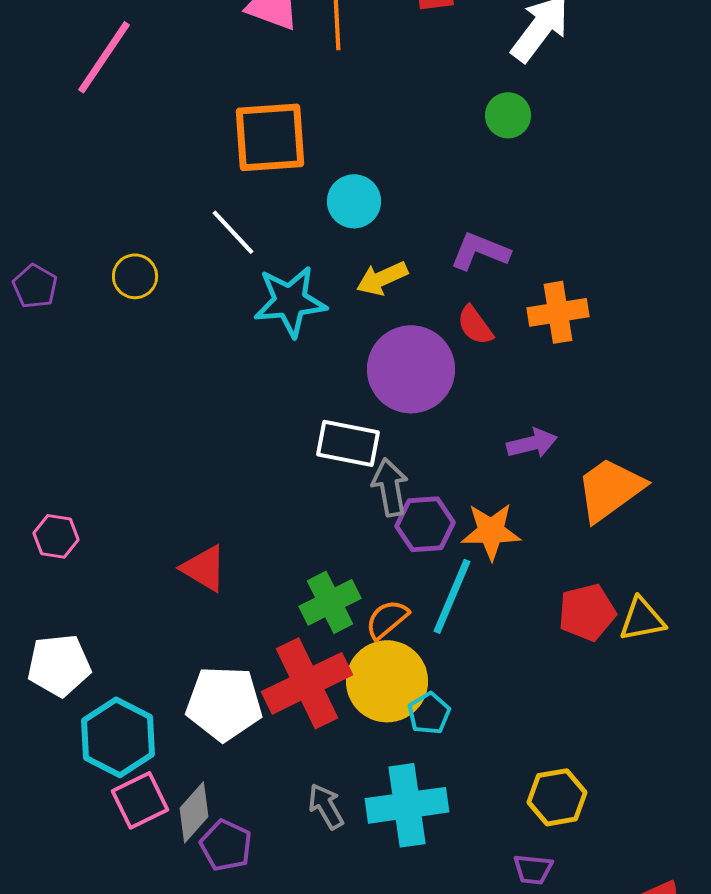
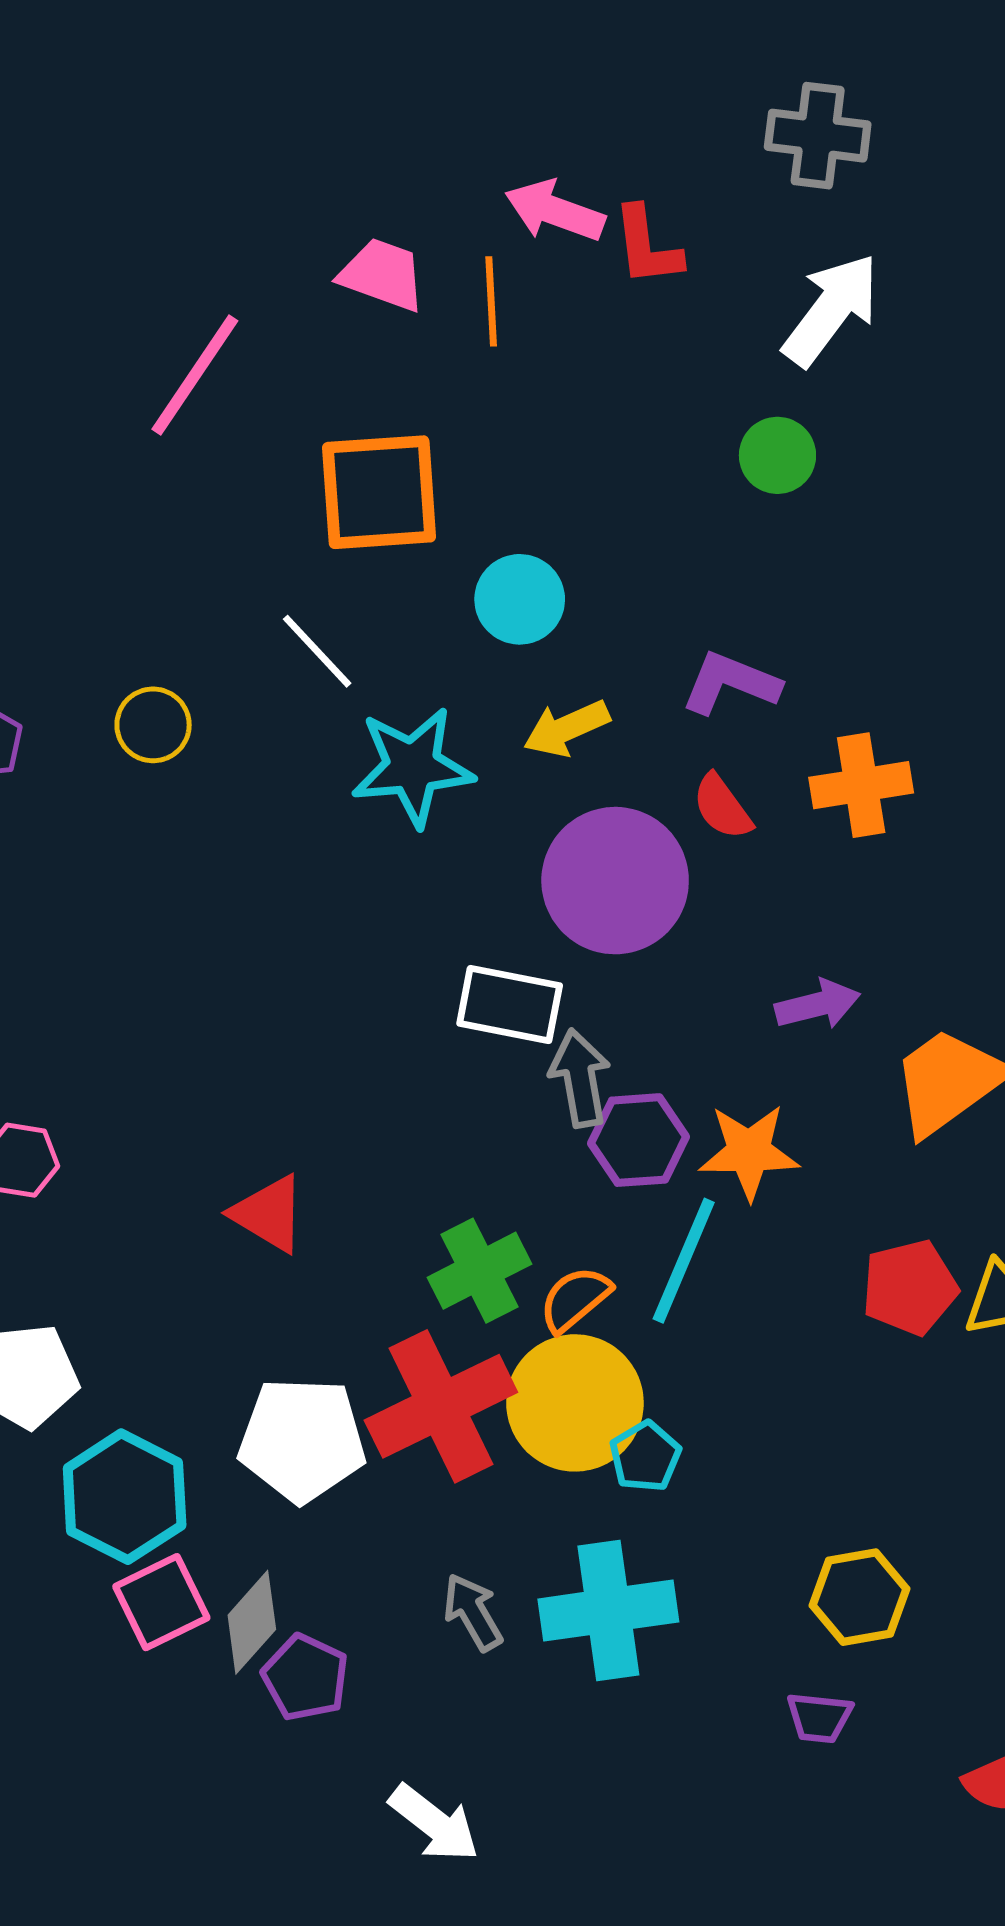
pink line: (104, 57) -> (195, 375), moved

